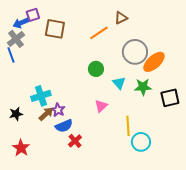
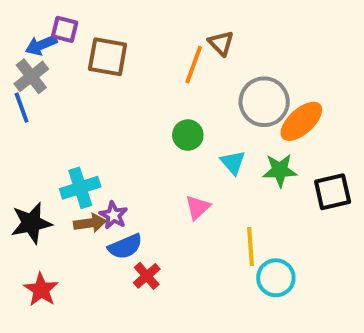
purple square: (33, 15) -> (65, 29), turned 32
brown triangle: (121, 18) -> (221, 43), moved, turned -48
orange line: (99, 33) -> (194, 65), turned -36
black star: (16, 114) -> (31, 223), size x1.5
brown arrow: (46, 114) -> (90, 223), turned 35

